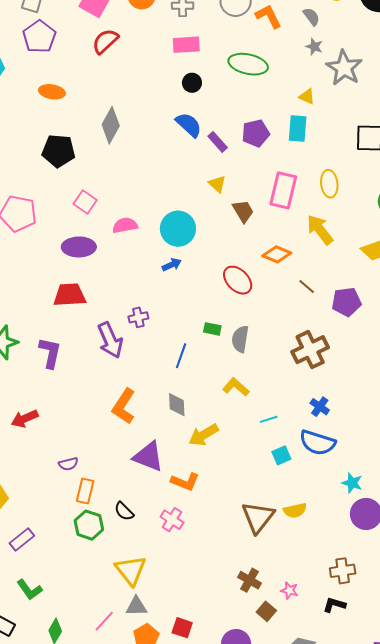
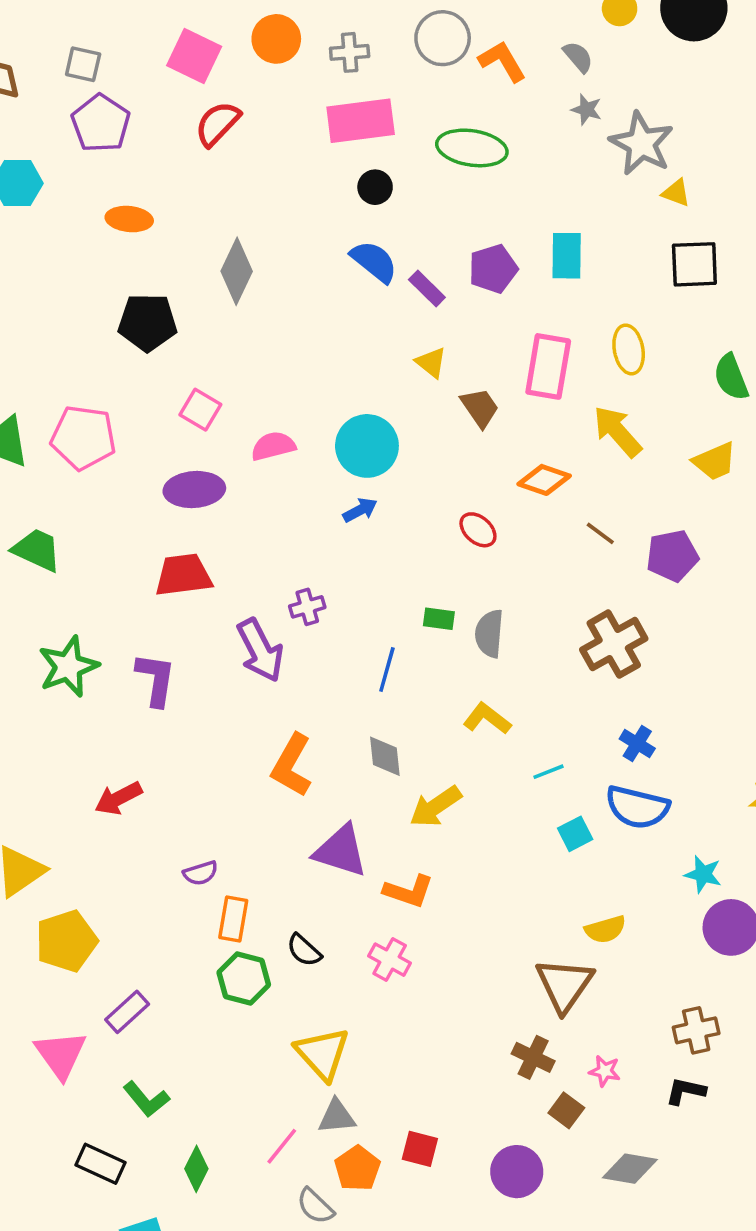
pink rectangle: (186, 45) -> (361, 121), size x1.4
yellow triangle: (307, 97) -> (676, 193), moved
red ellipse: (238, 280) -> (478, 530), size x0.7
brown triangle: (258, 517) -> (564, 985), moved

